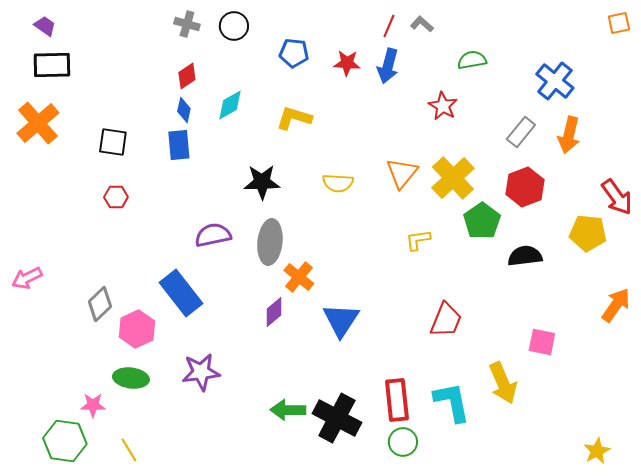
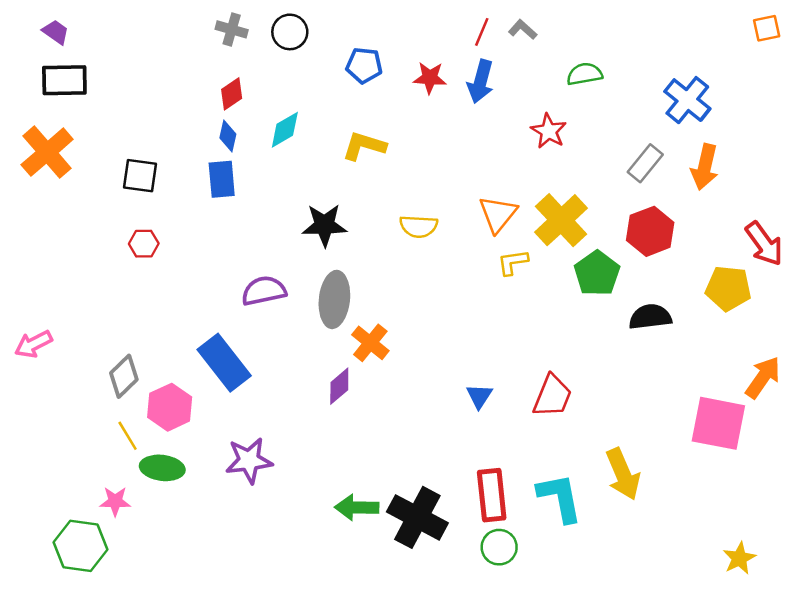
yellow L-shape: (418, 240) -> (513, 262), moved
blue triangle: (341, 320) -> (479, 396), moved, size x0.6
pink square: (542, 342) -> (718, 423), moved, size x1.6
yellow line: (129, 450) -> (128, 436), moved

